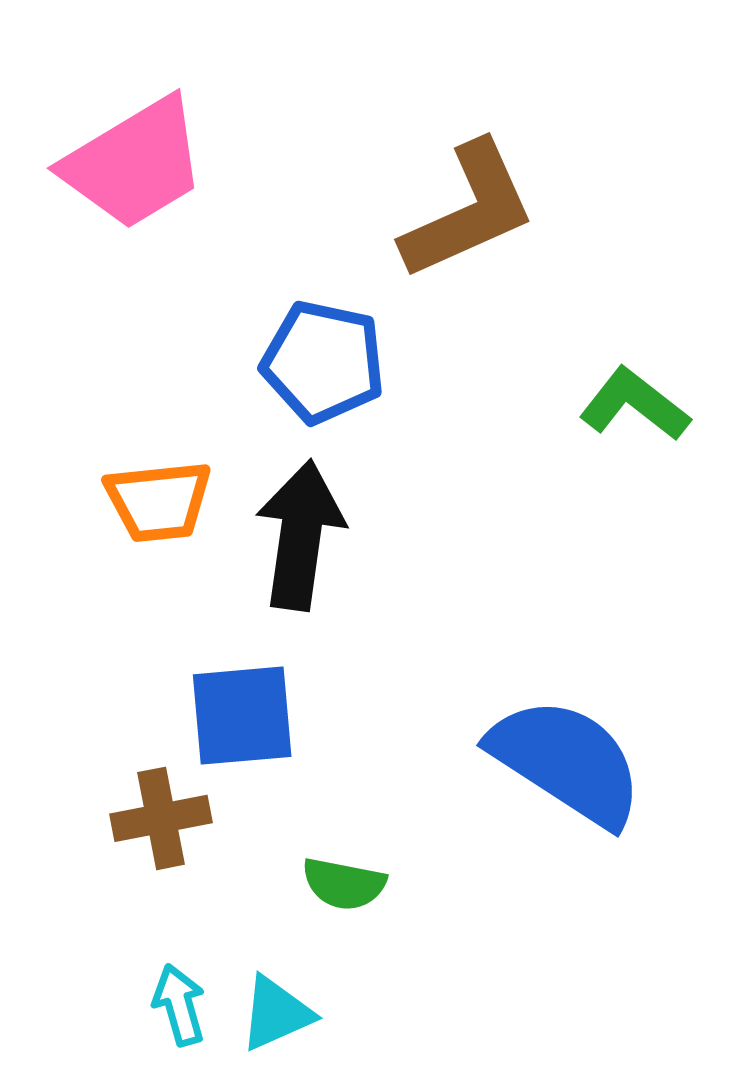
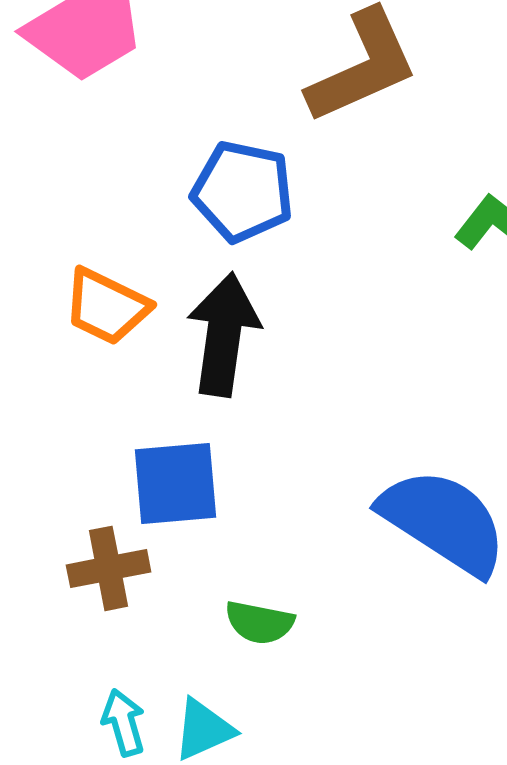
orange trapezoid: (159, 501) -> (107, 306), turned 32

